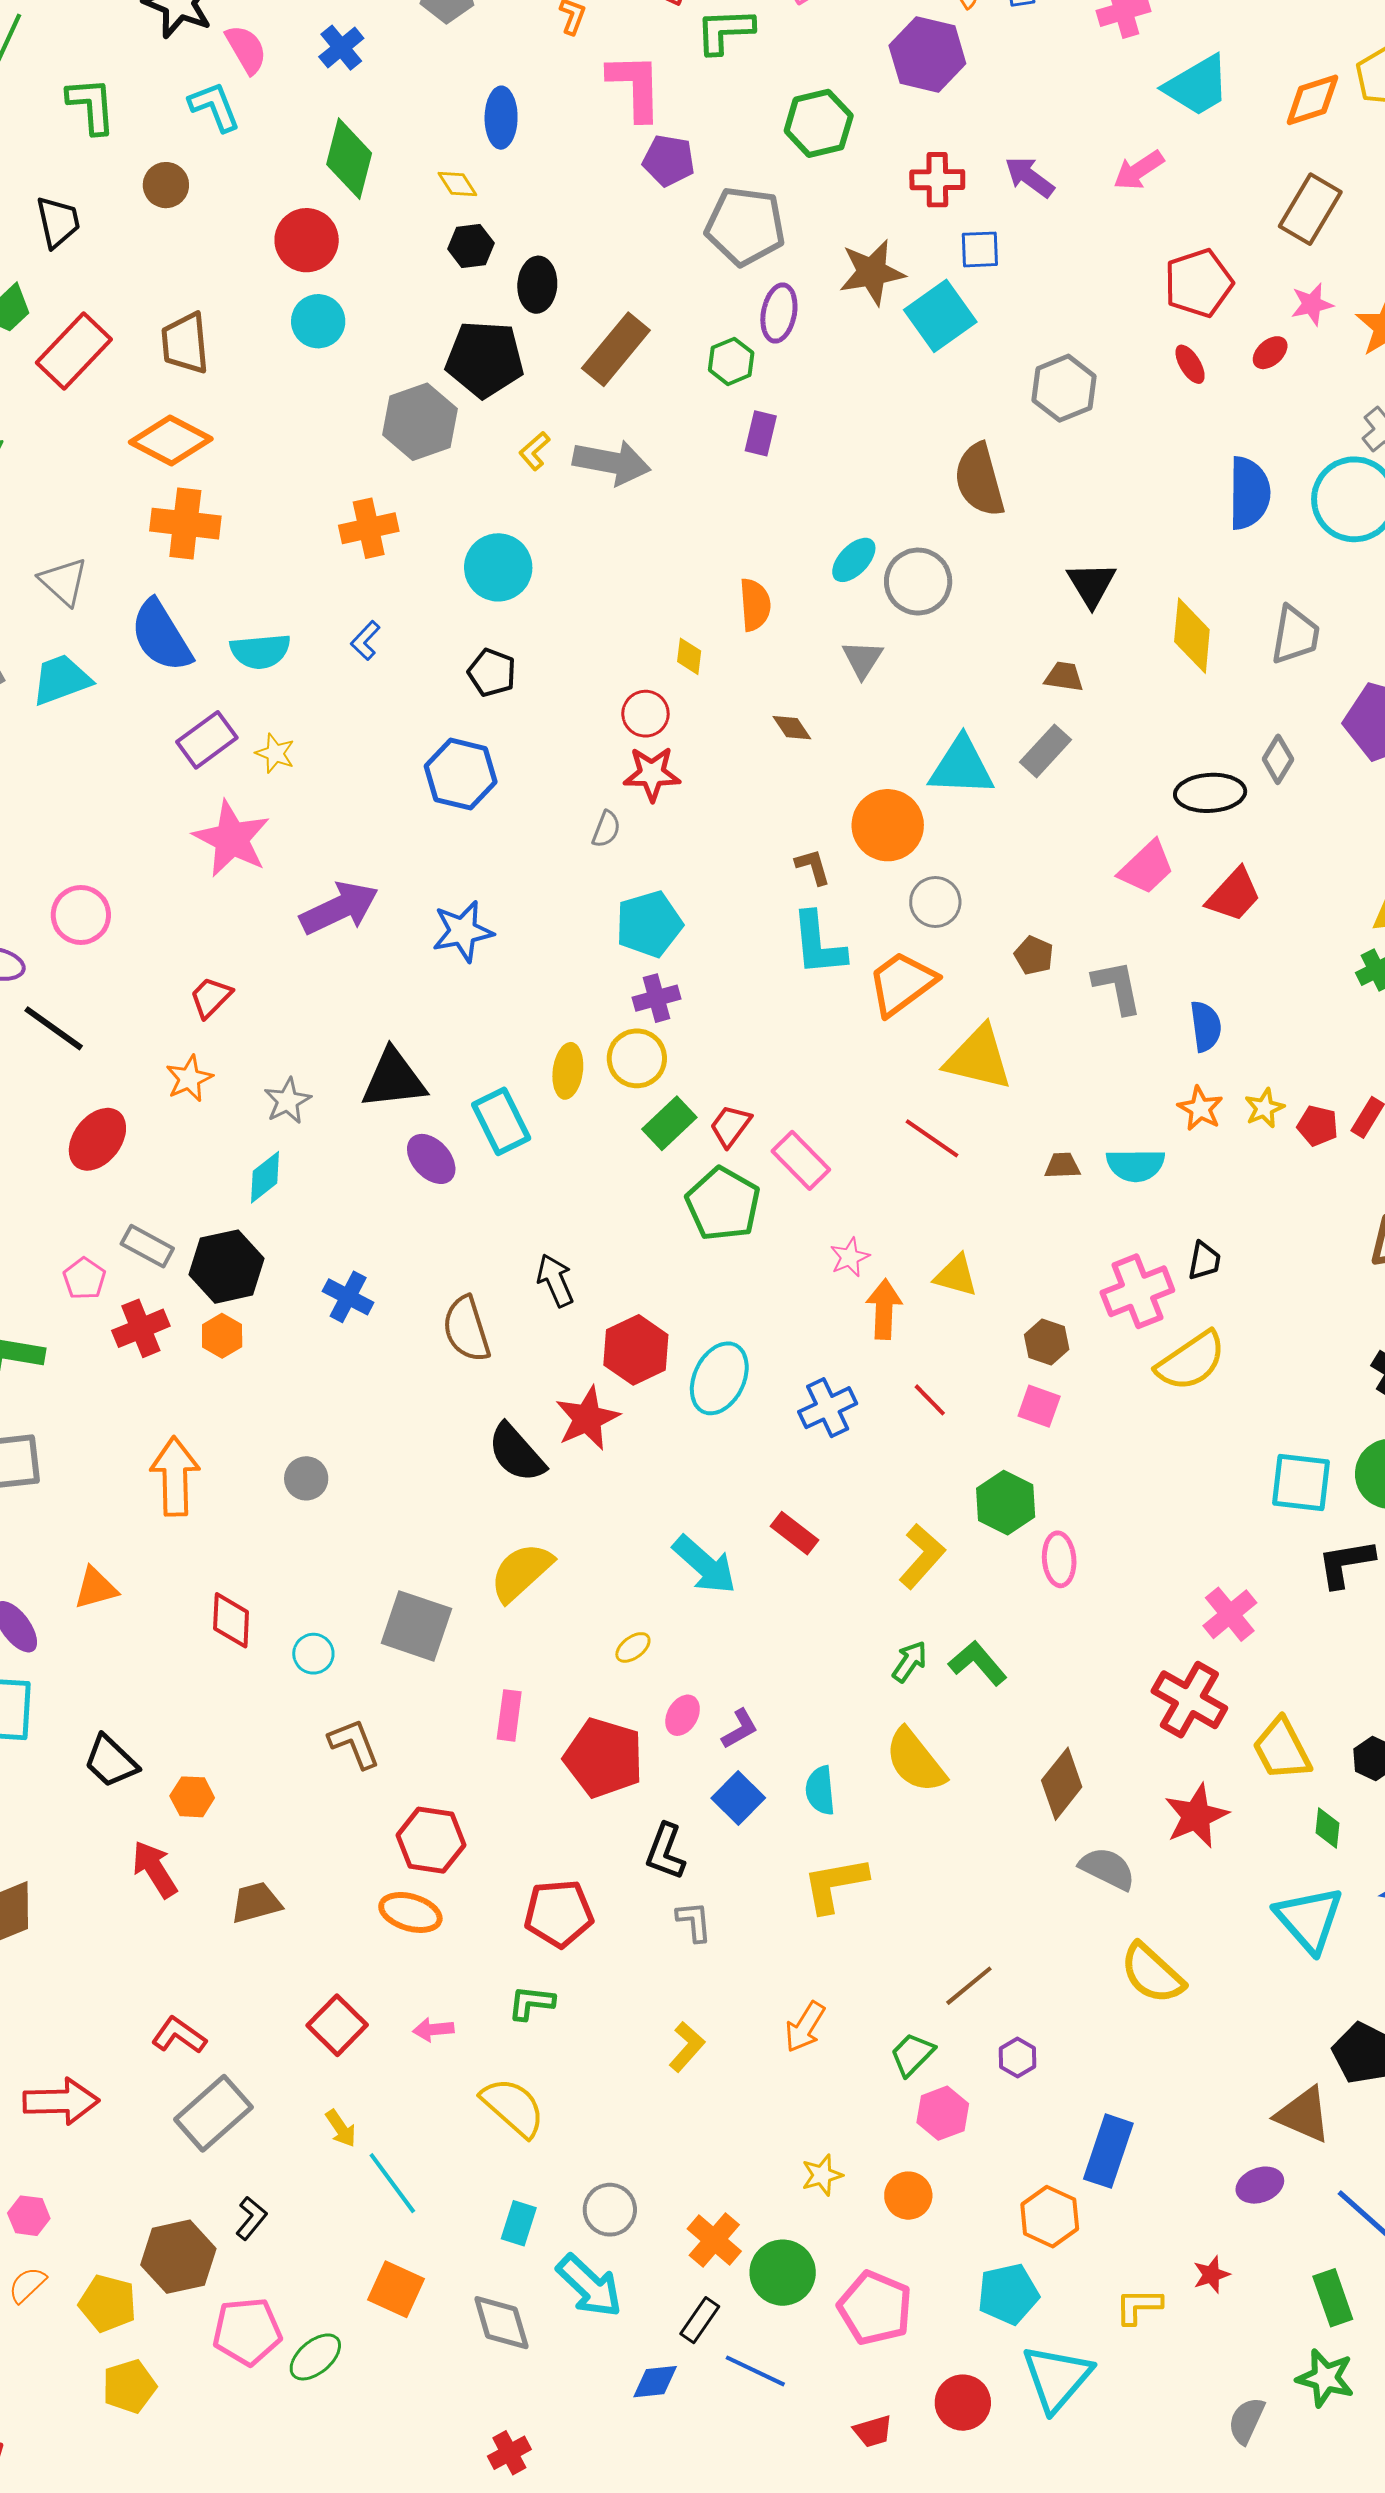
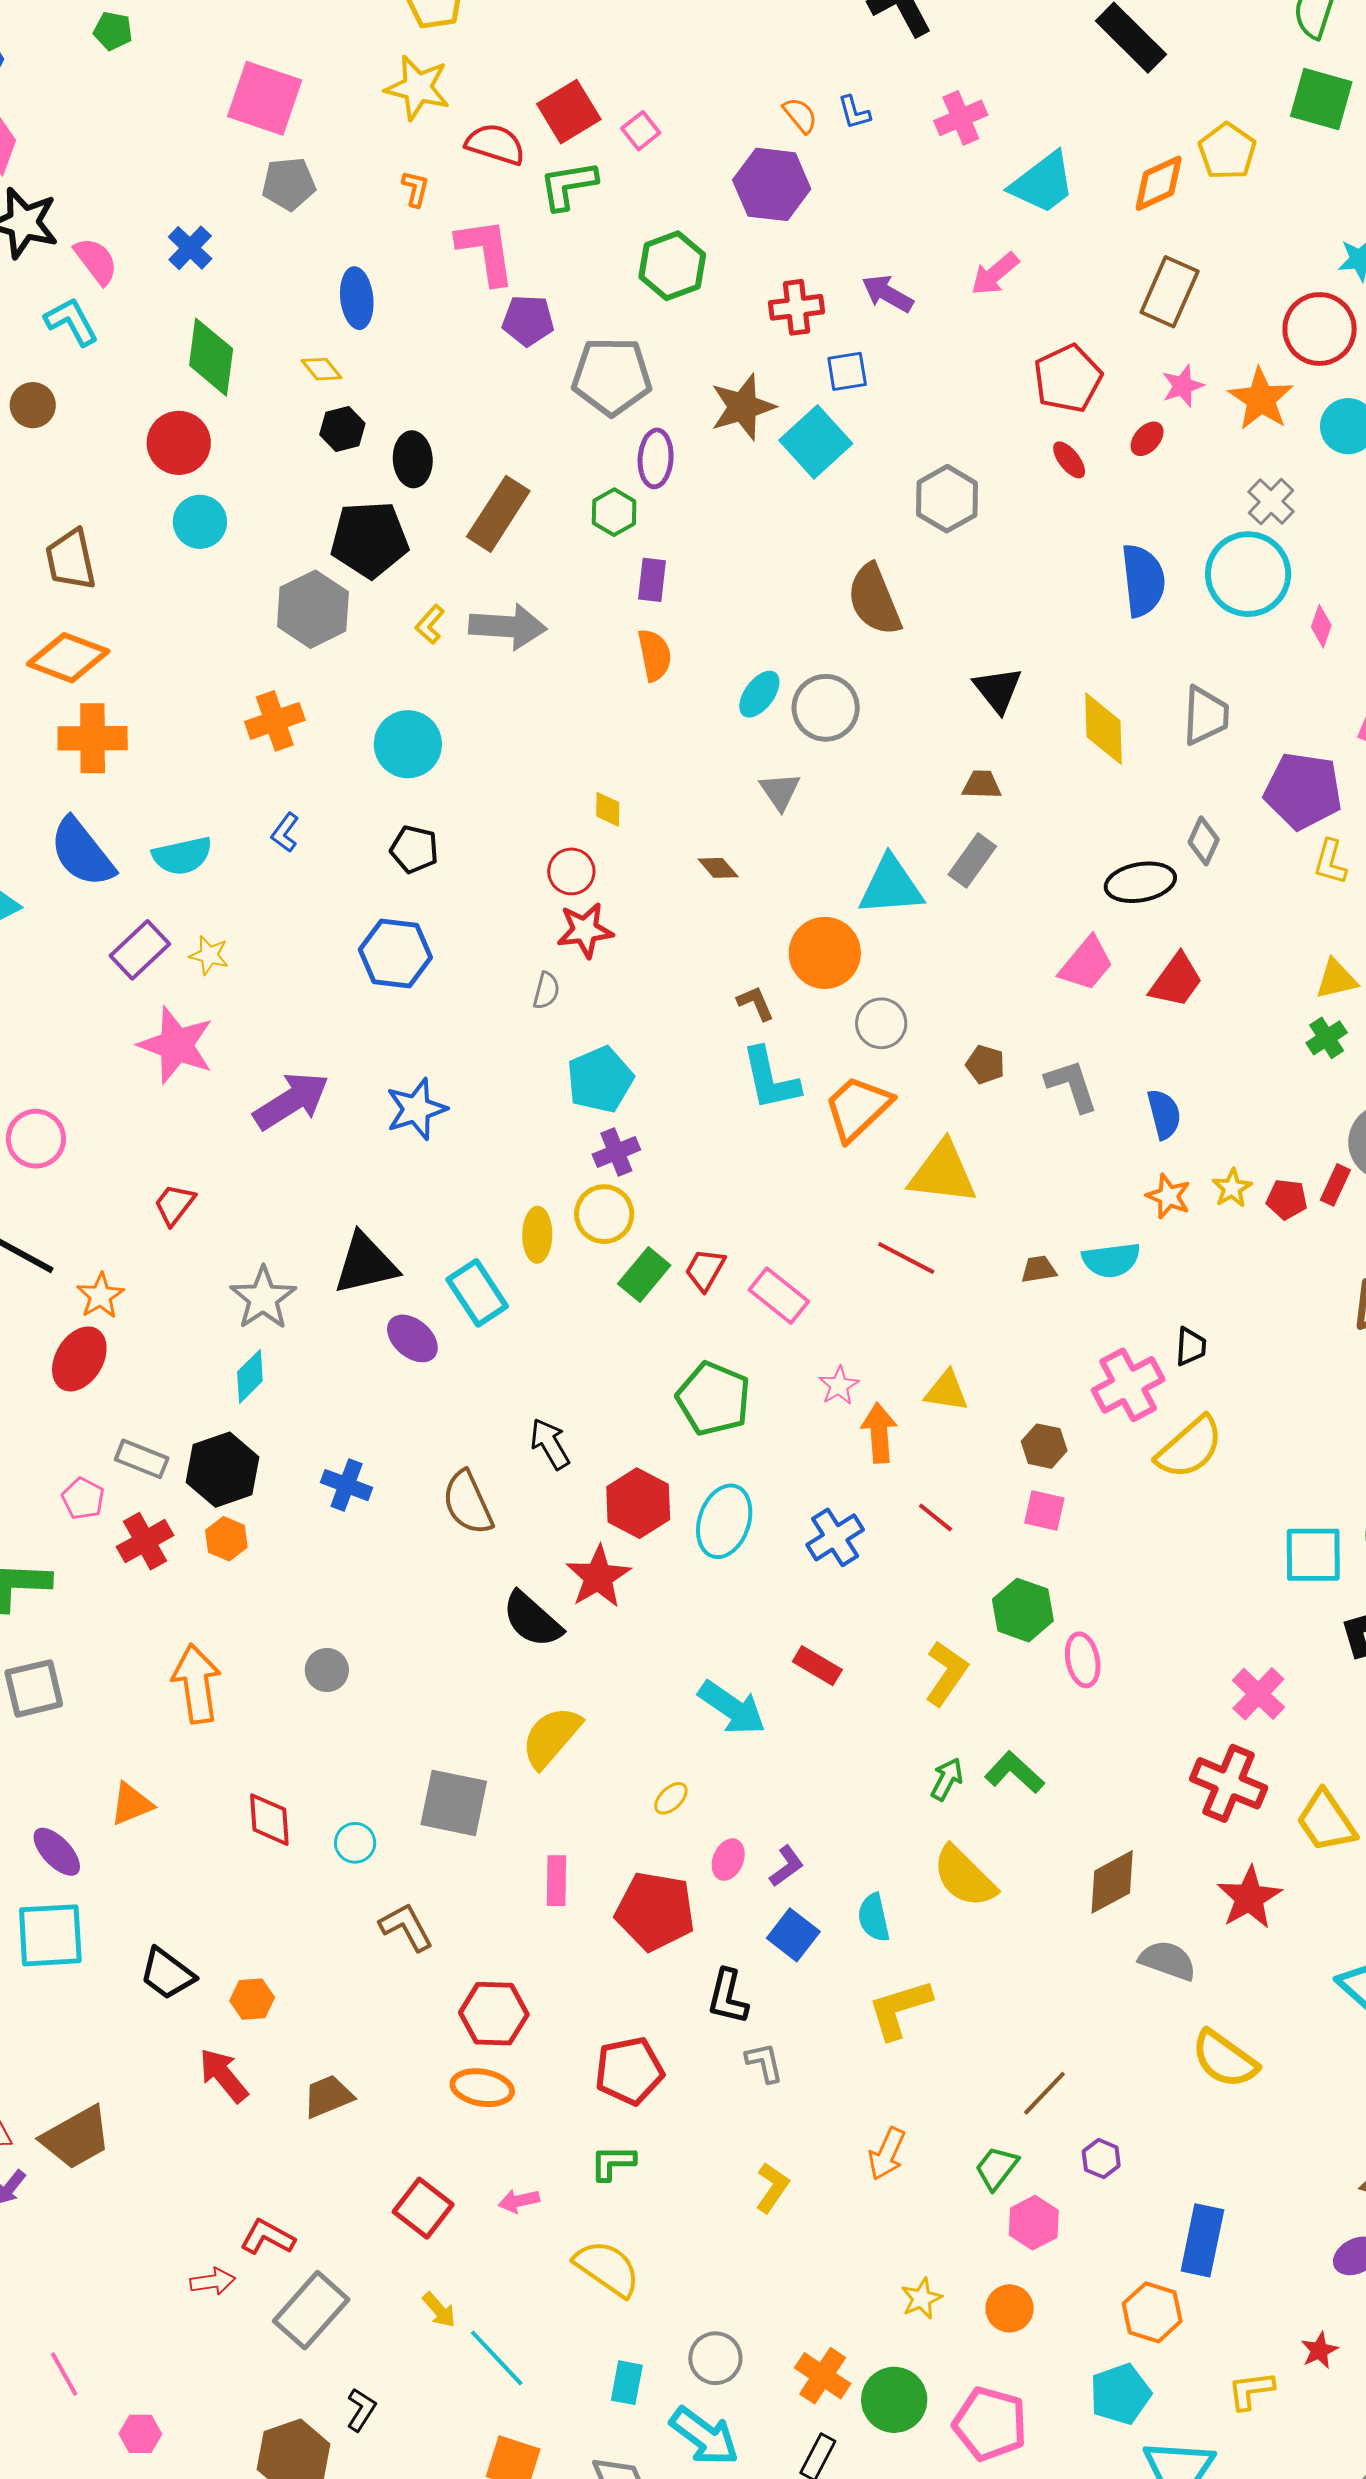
orange semicircle: (755, 605) -> (655, 655), moved
orange star: (189, 1079) -> (100, 1296), moved
gray star: (288, 1101) -> (263, 1298), size x1.4
green pentagon: (723, 1204) -> (714, 1399), moved
brown diamond: (1062, 1784) -> (1112, 1882), turned 30
red arrow: (61, 2101) -> (213, 2281), moved, size x0.6

